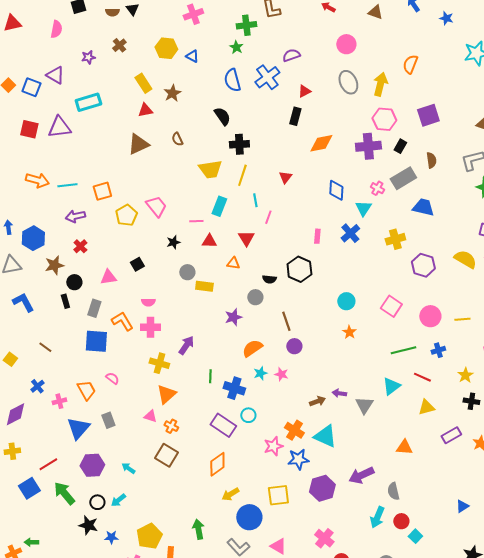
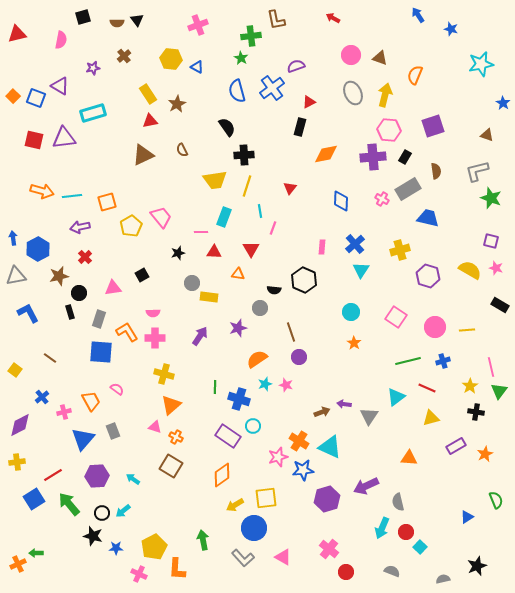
brown triangle: (375, 12) -> (380, 58), moved
cyan triangle: (363, 208) -> (361, 270), moved
purple arrow: (186, 345) -> (200, 336), moved
yellow square: (278, 495) -> (266, 498), moved

